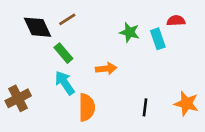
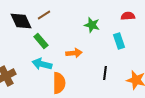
cyan rectangle: (158, 39) -> (119, 41), moved
cyan arrow: (65, 83) -> (42, 64), turned -42
black line: (145, 107) -> (105, 73), moved

